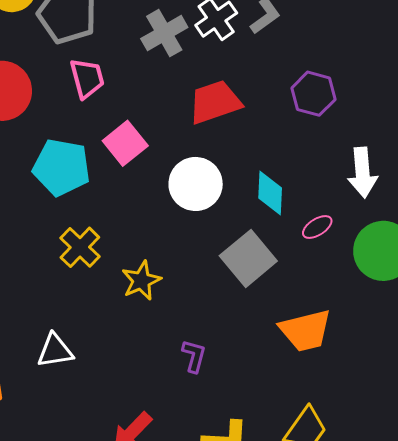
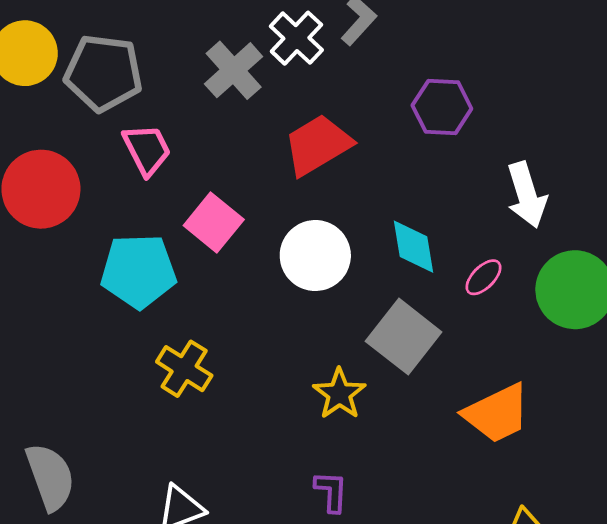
yellow star: (141, 281) -> (339, 394), moved
purple L-shape: (194, 356) -> (331, 492), moved

